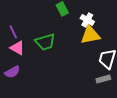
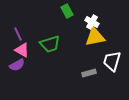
purple semicircle: (12, 72) -> (17, 65), moved
gray rectangle: (103, 79) -> (89, 73), moved

